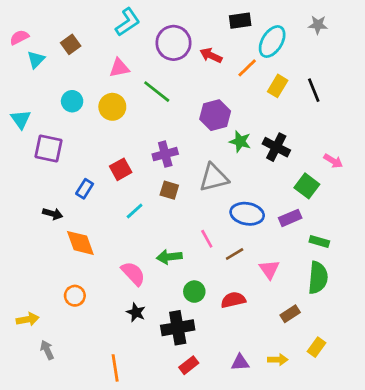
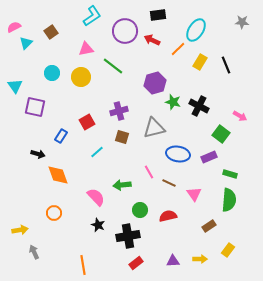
black rectangle: (240, 21) -> (158, 15), moved
gray star: (318, 25) -> (242, 22), moved
brown line: (235, 254) -> (169, 183), turned 56

